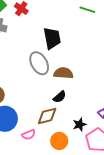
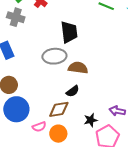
gray ellipse: (39, 63) -> (54, 56), turned -70
orange circle: (59, 141) -> (58, 134), moved

